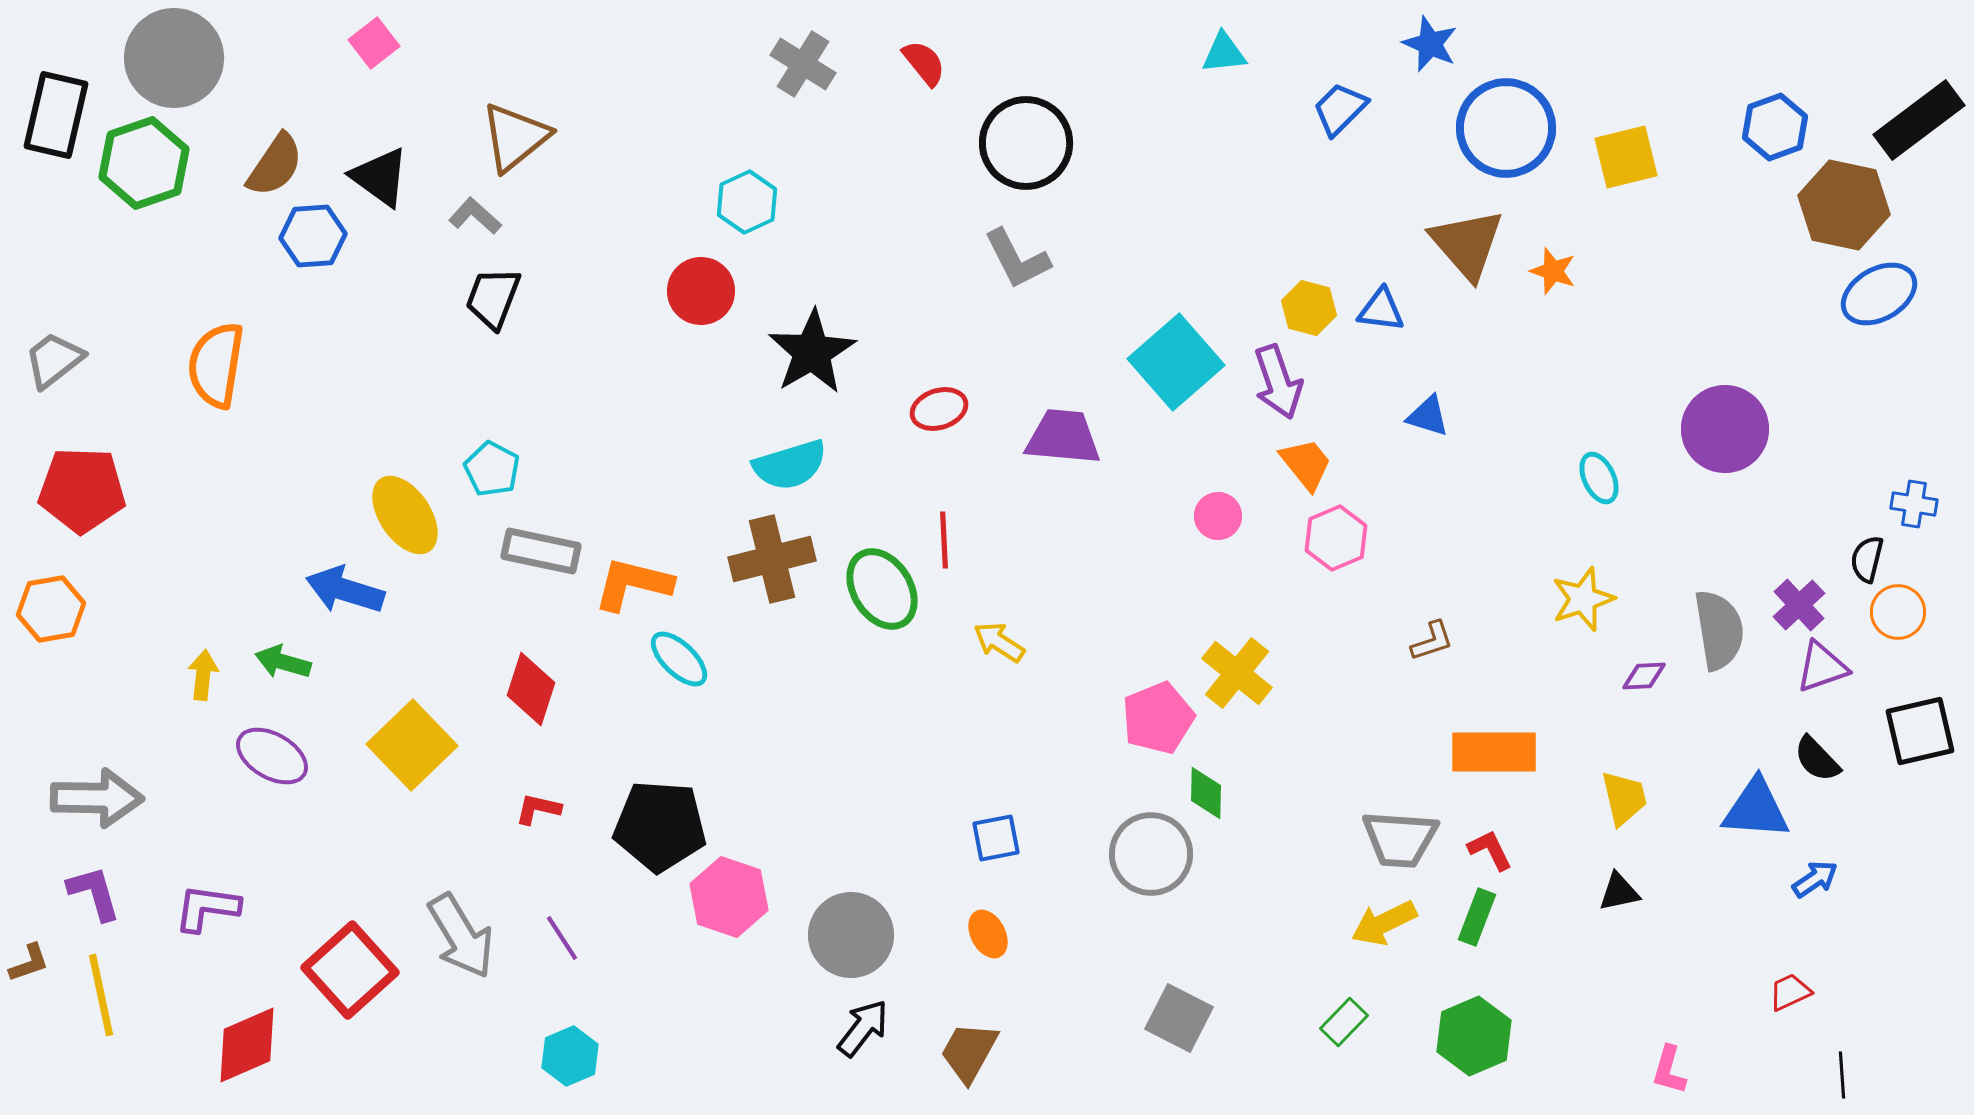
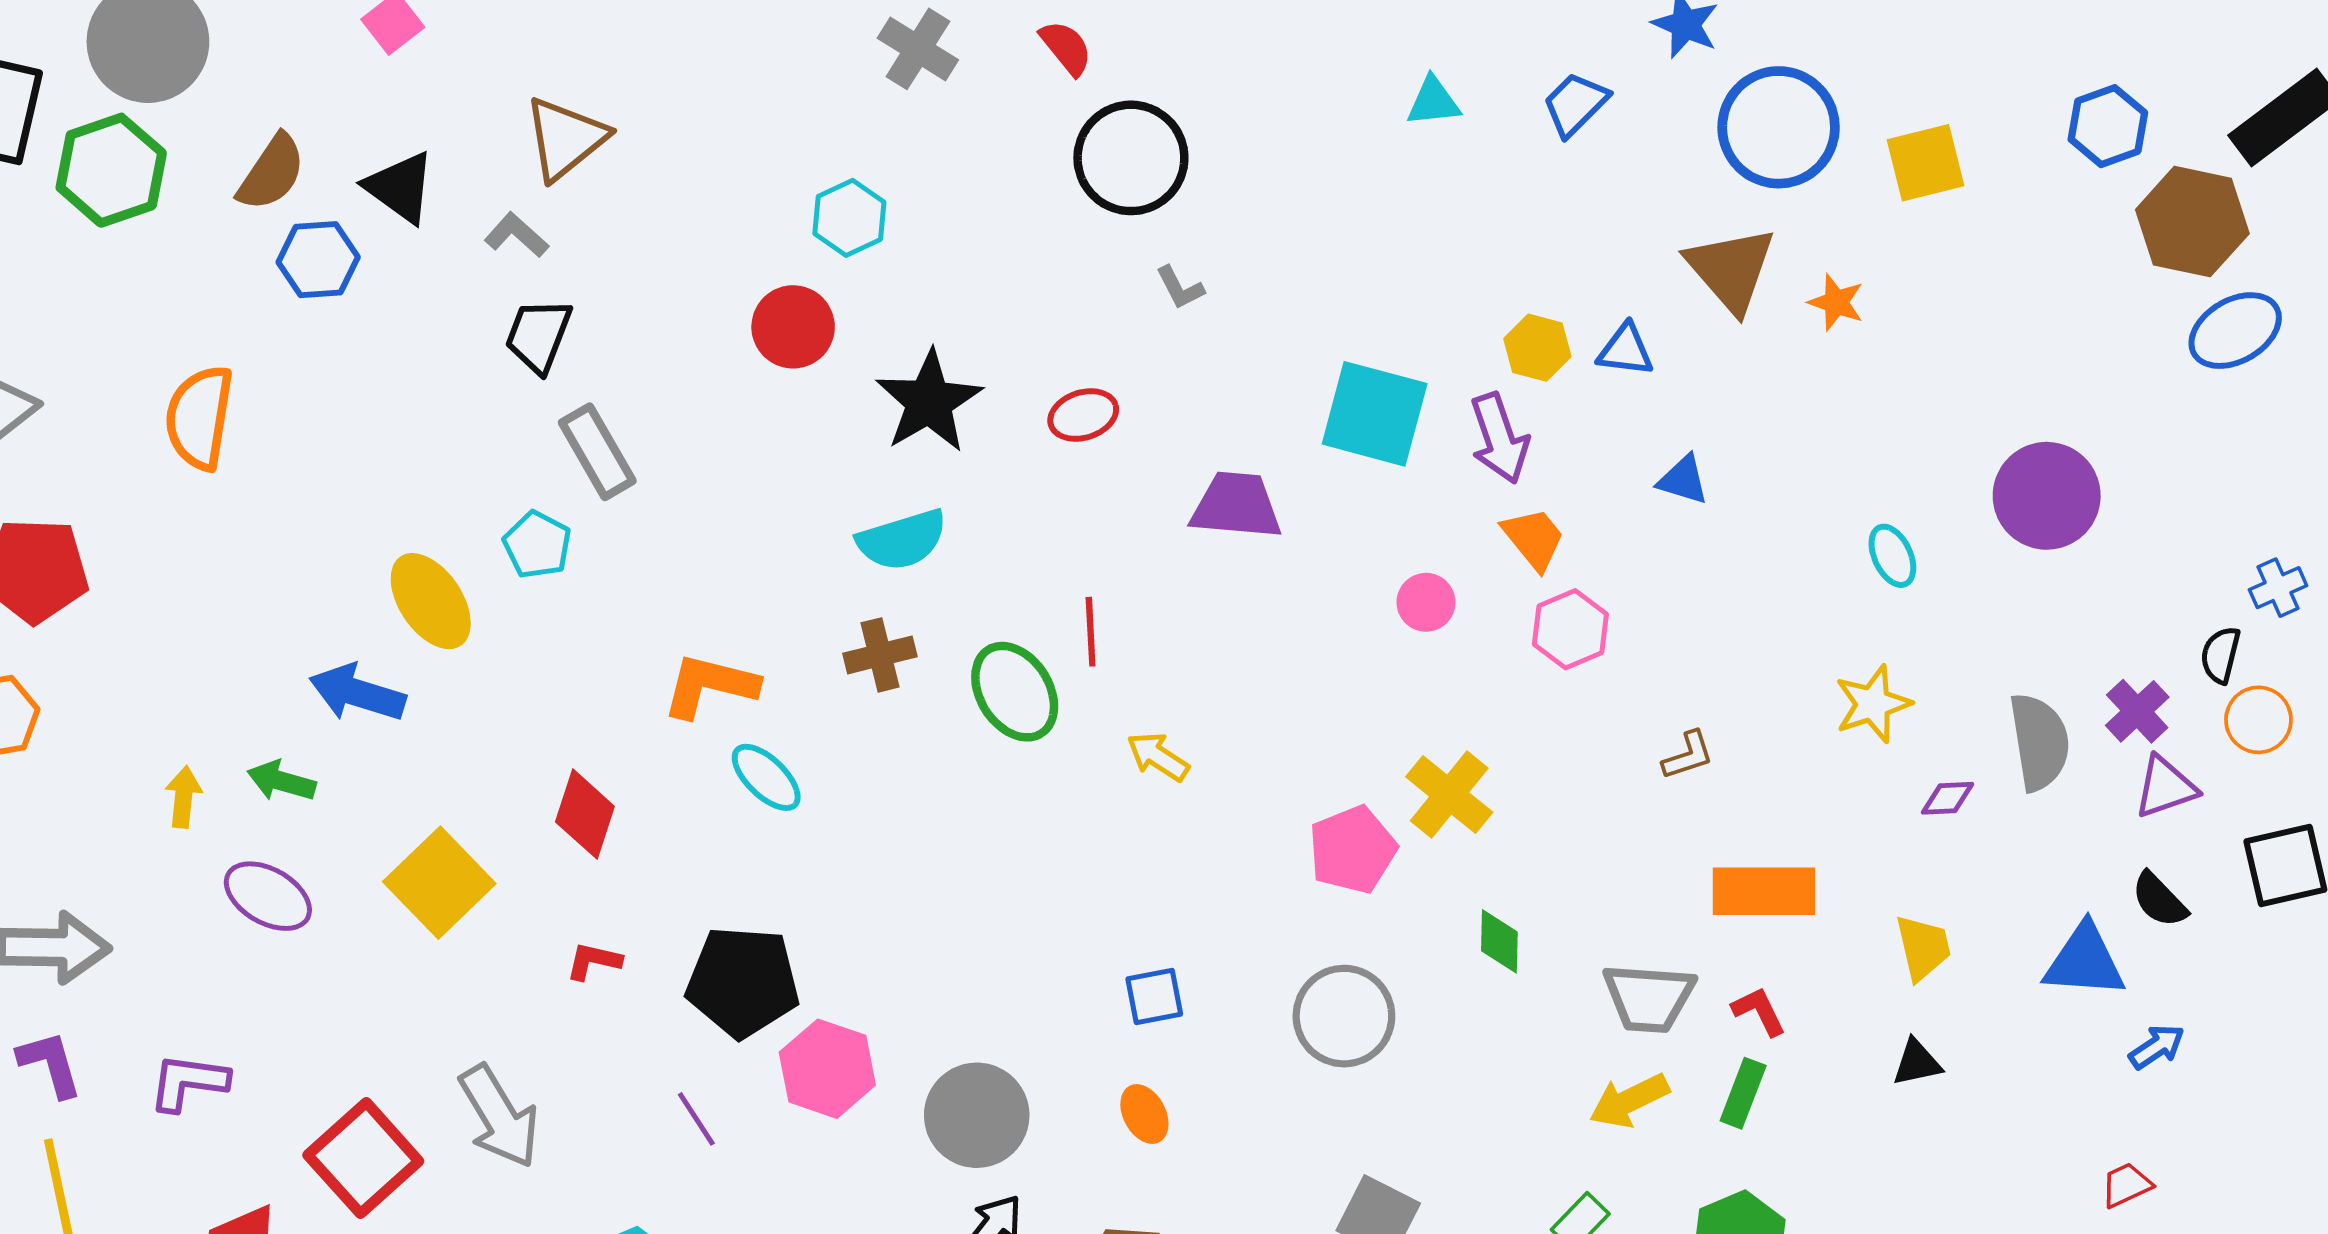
cyan triangle: (1224, 53) -> (1433, 102), moved
black circle: (1026, 143) -> (1131, 158), moved
gray L-shape: (1017, 259) -> (1180, 288), size x0.6
cyan square: (1176, 362) -> (1375, 414), turned -34
red ellipse: (939, 409) -> (1083, 415), moved
blue cross: (1914, 504) -> (2278, 588), turned -33
gray rectangle: (541, 551) -> (597, 452), moved, turned 48
brown cross: (772, 559) -> (880, 655), size x0.7
green diamond: (1206, 793) -> (1499, 941), moved
purple line: (562, 938) -> (696, 1119), moved

